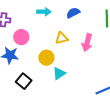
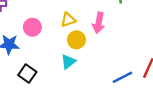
pink circle: (21, 37) -> (32, 27), moved
yellow circle: (46, 58) -> (76, 40), moved

